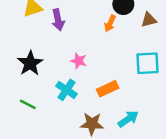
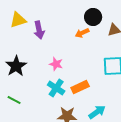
orange arrow: (110, 23) -> (82, 33), turned 40
cyan cross: (66, 90) -> (56, 88), moved

